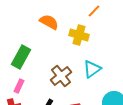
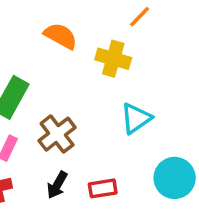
brown cross: (61, 76) -> (57, 134), moved

